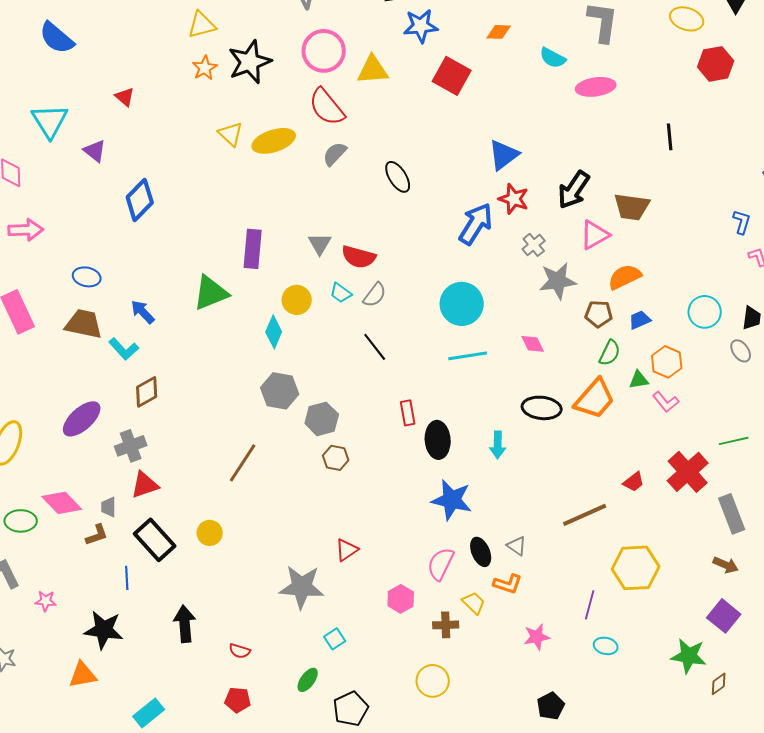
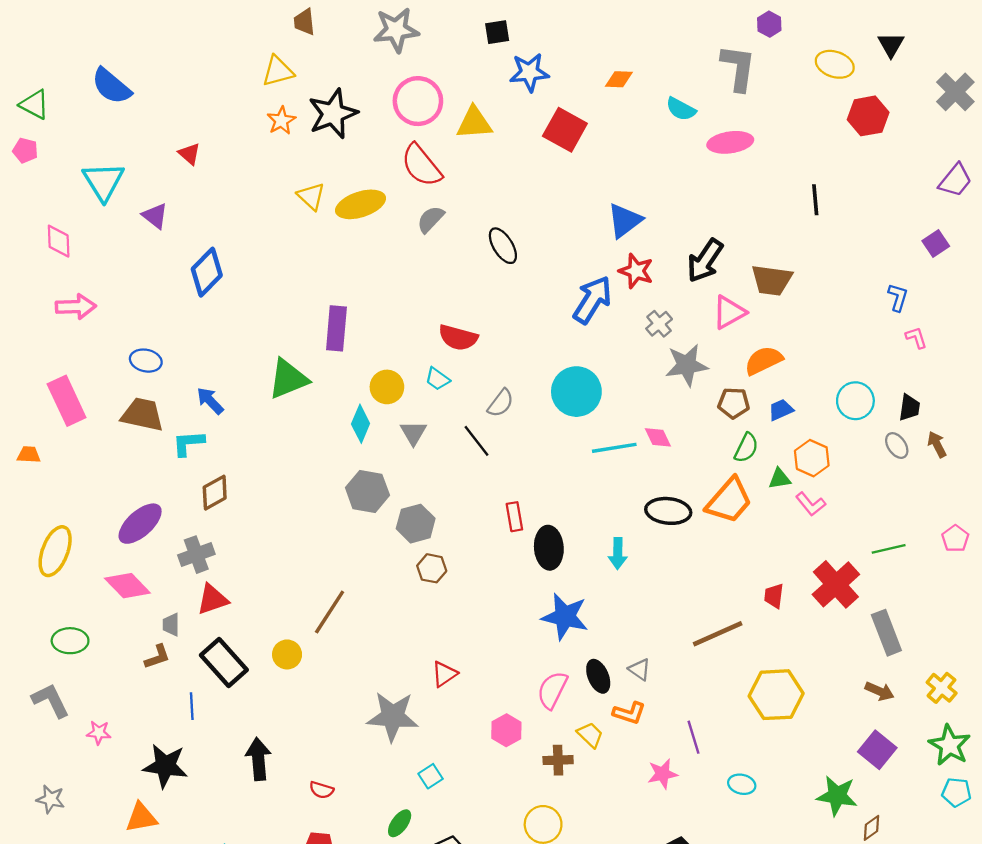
gray triangle: (320, 244) -> (413, 433), moved
gray semicircle: (375, 295) -> (501, 403), moved
cyan L-shape: (124, 349) -> (188, 443), turned 128
cyan line: (468, 356) -> (614, 448), moved
brown line: (243, 463) -> (330, 612), moved
red trapezoid: (634, 482) -> (774, 596), turned 135
pink diamond: (62, 503) -> (127, 586), moved
purple line: (590, 605) -> (694, 737), moved, turned -32

